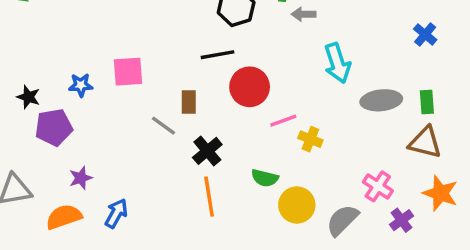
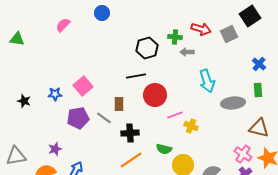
pink square: (128, 72) -> (83, 86), turned -36
green rectangle: (427, 102) -> (258, 90), moved
purple pentagon: (54, 127) -> (78, 118), moved
black cross: (207, 151) -> (130, 133), turned 36
pink cross: (378, 186) -> (243, 154), moved
orange line: (209, 197) -> (131, 160), turned 65

